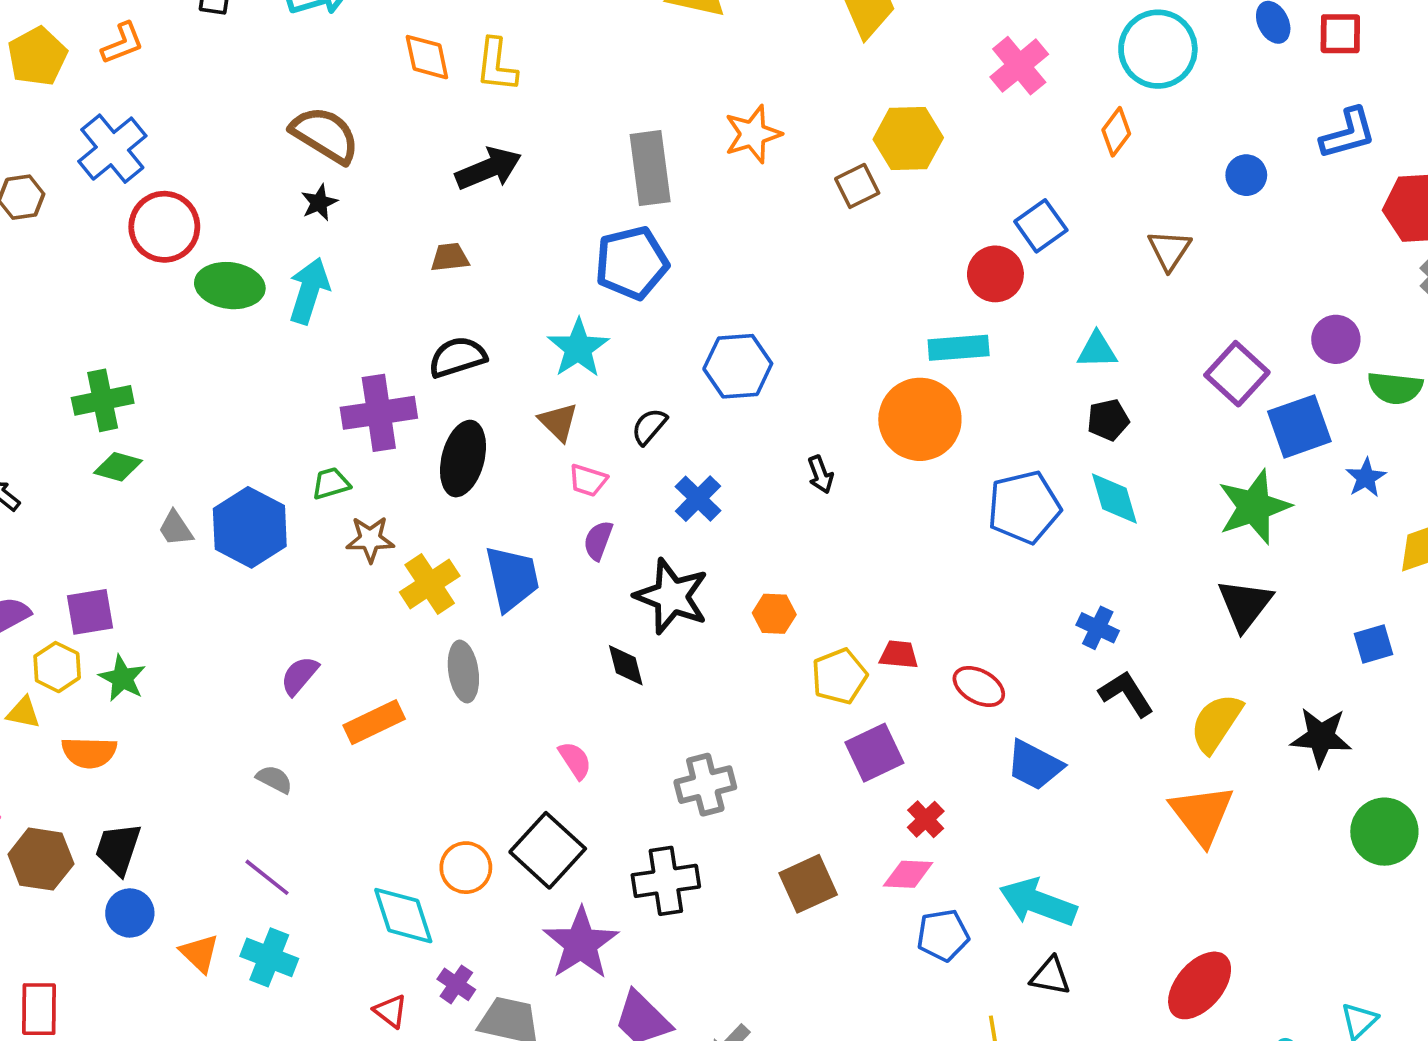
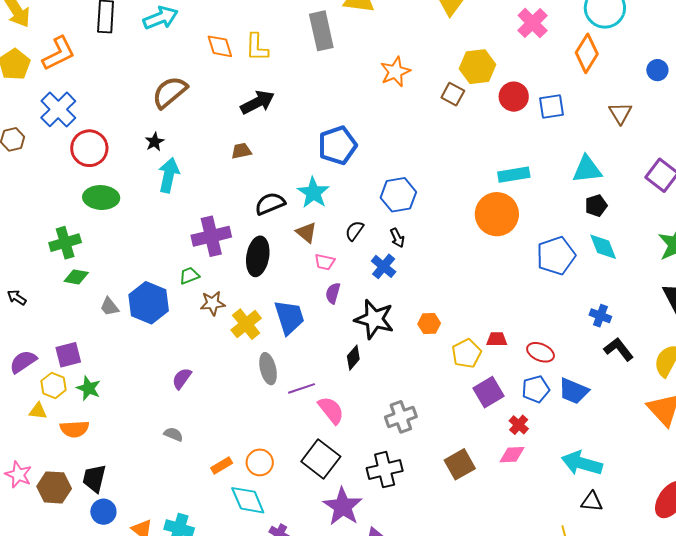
orange L-shape: (122, 43) -> (59, 53), size x1.5
orange diamond: (1116, 132) -> (587, 53), size x1.5
brown semicircle: (325, 135) -> (170, 92), turned -66
gray rectangle: (650, 168) -> (321, 31), moved
brown square: (857, 186) -> (453, 94), turned -30
black star: (319, 203) -> (155, 142), moved
blue square: (1041, 226) -> (552, 106), turned 32
red circle: (995, 274) -> (514, 97), moved
green ellipse: (230, 286) -> (101, 198), moved
cyan triangle: (1097, 350) -> (587, 169), size x1.4
black semicircle: (457, 357) -> (270, 204), moved
black arrow: (820, 475) -> (397, 238), moved
black diamond: (626, 665) -> (353, 358), turned 60
orange rectangle: (374, 722) -> (222, 466), moved, size x0.7
pink semicircle: (575, 760) -> (331, 410), size x1.4
orange circle: (466, 868) -> (260, 462), moved
purple line: (267, 877) -> (302, 388), moved, turned -52
blue pentagon: (943, 935) -> (536, 389), moved

